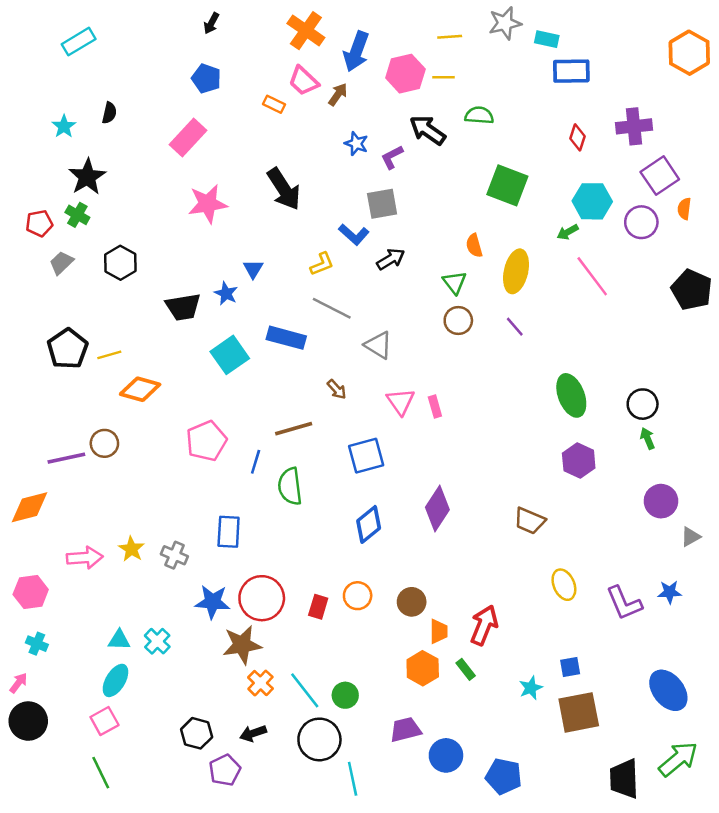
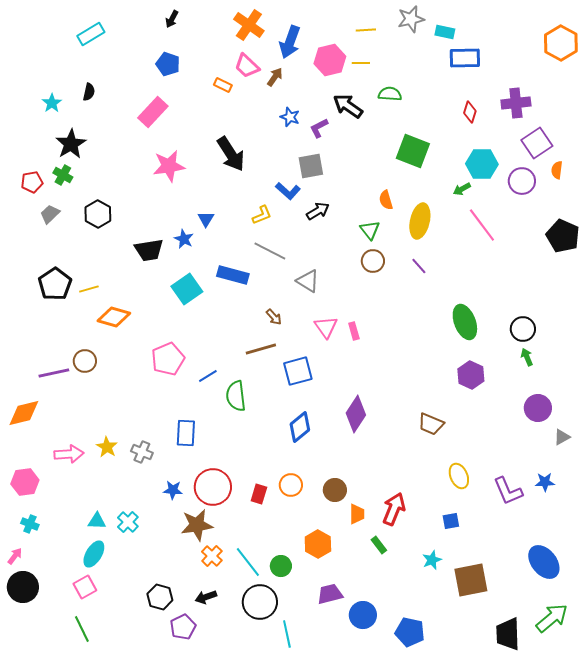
cyan rectangle: (79, 42) -> (91, 34), moved
brown line: (294, 429) -> (261, 349), moved
blue line: (256, 462) -> (208, 376), turned 42
blue star: (213, 602) -> (173, 490), size x0.7
blue square: (570, 667) -> (451, 521), moved
orange hexagon: (423, 668) -> (318, 544), moved

